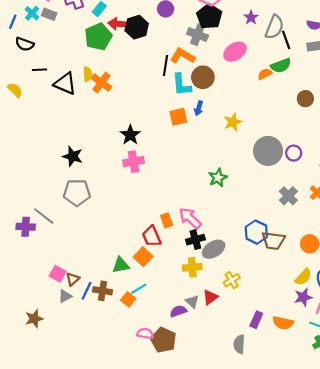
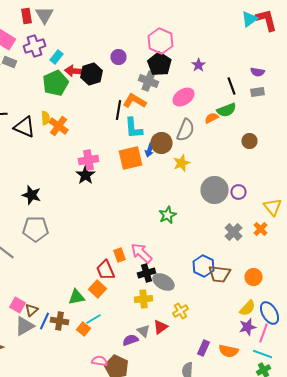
gray semicircle: (274, 27) -> (186, 130), moved
brown circle: (203, 77) -> (162, 143), moved
orange square: (178, 117) -> (130, 158), size x1.4
pink cross: (133, 162) -> (88, 160), moved
gray ellipse: (214, 249) -> (164, 282), turned 60
gray triangle: (65, 296) -> (24, 326), size x1.5

